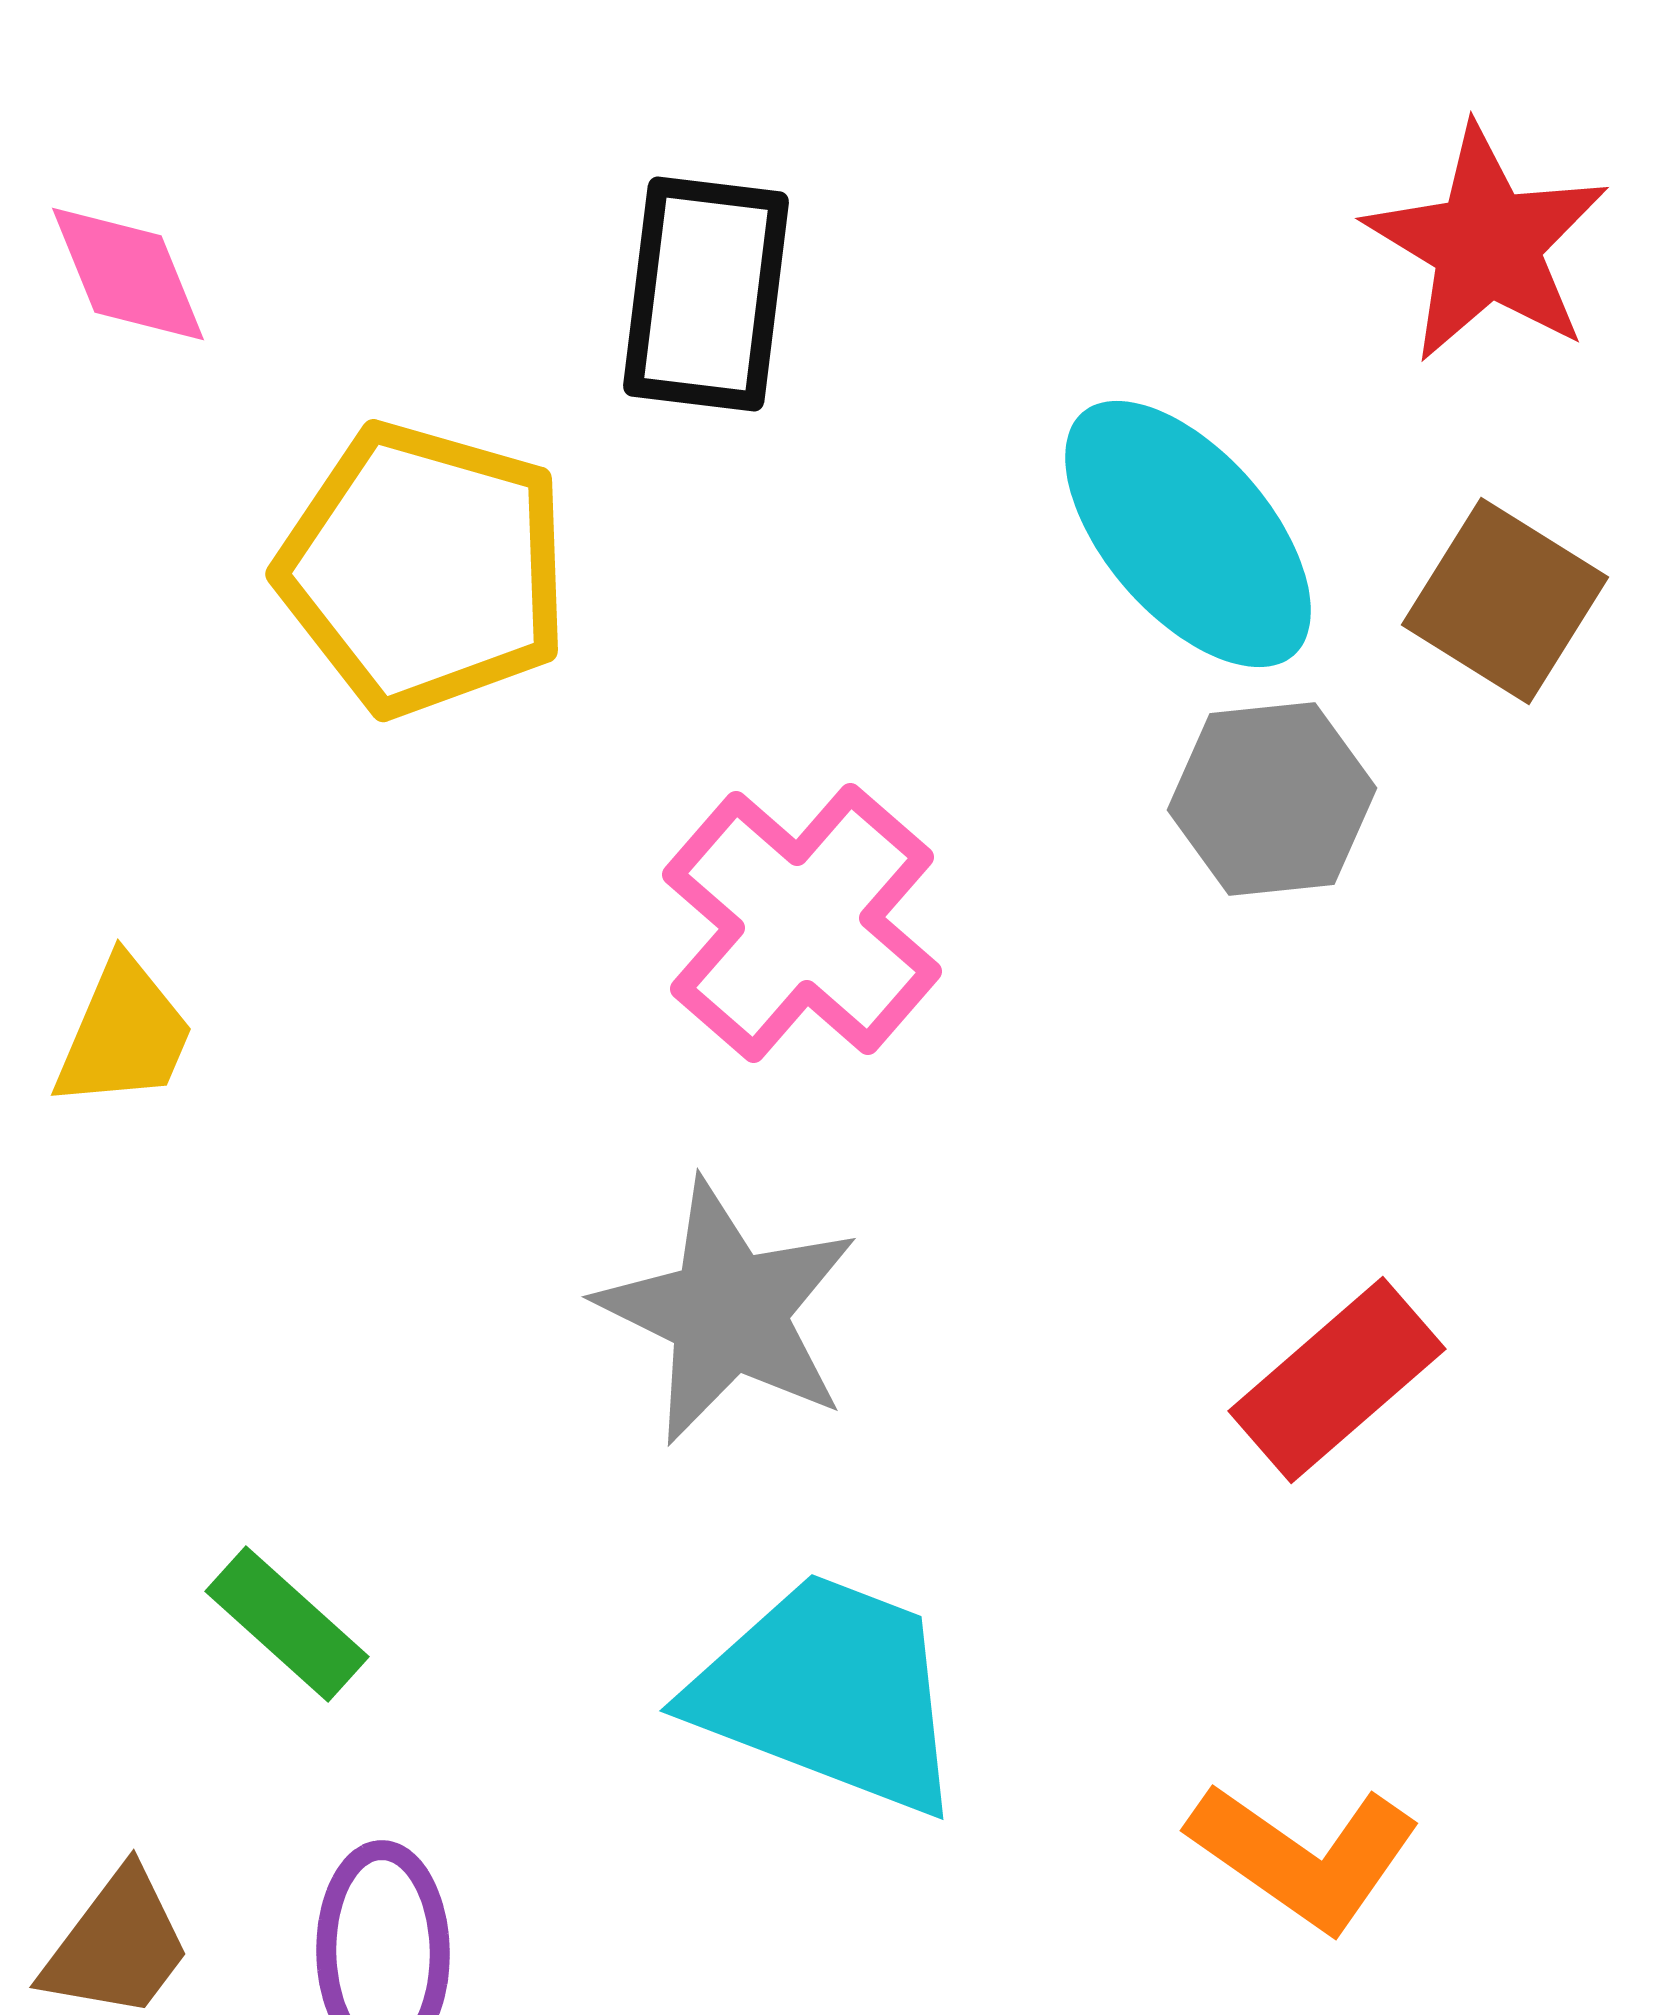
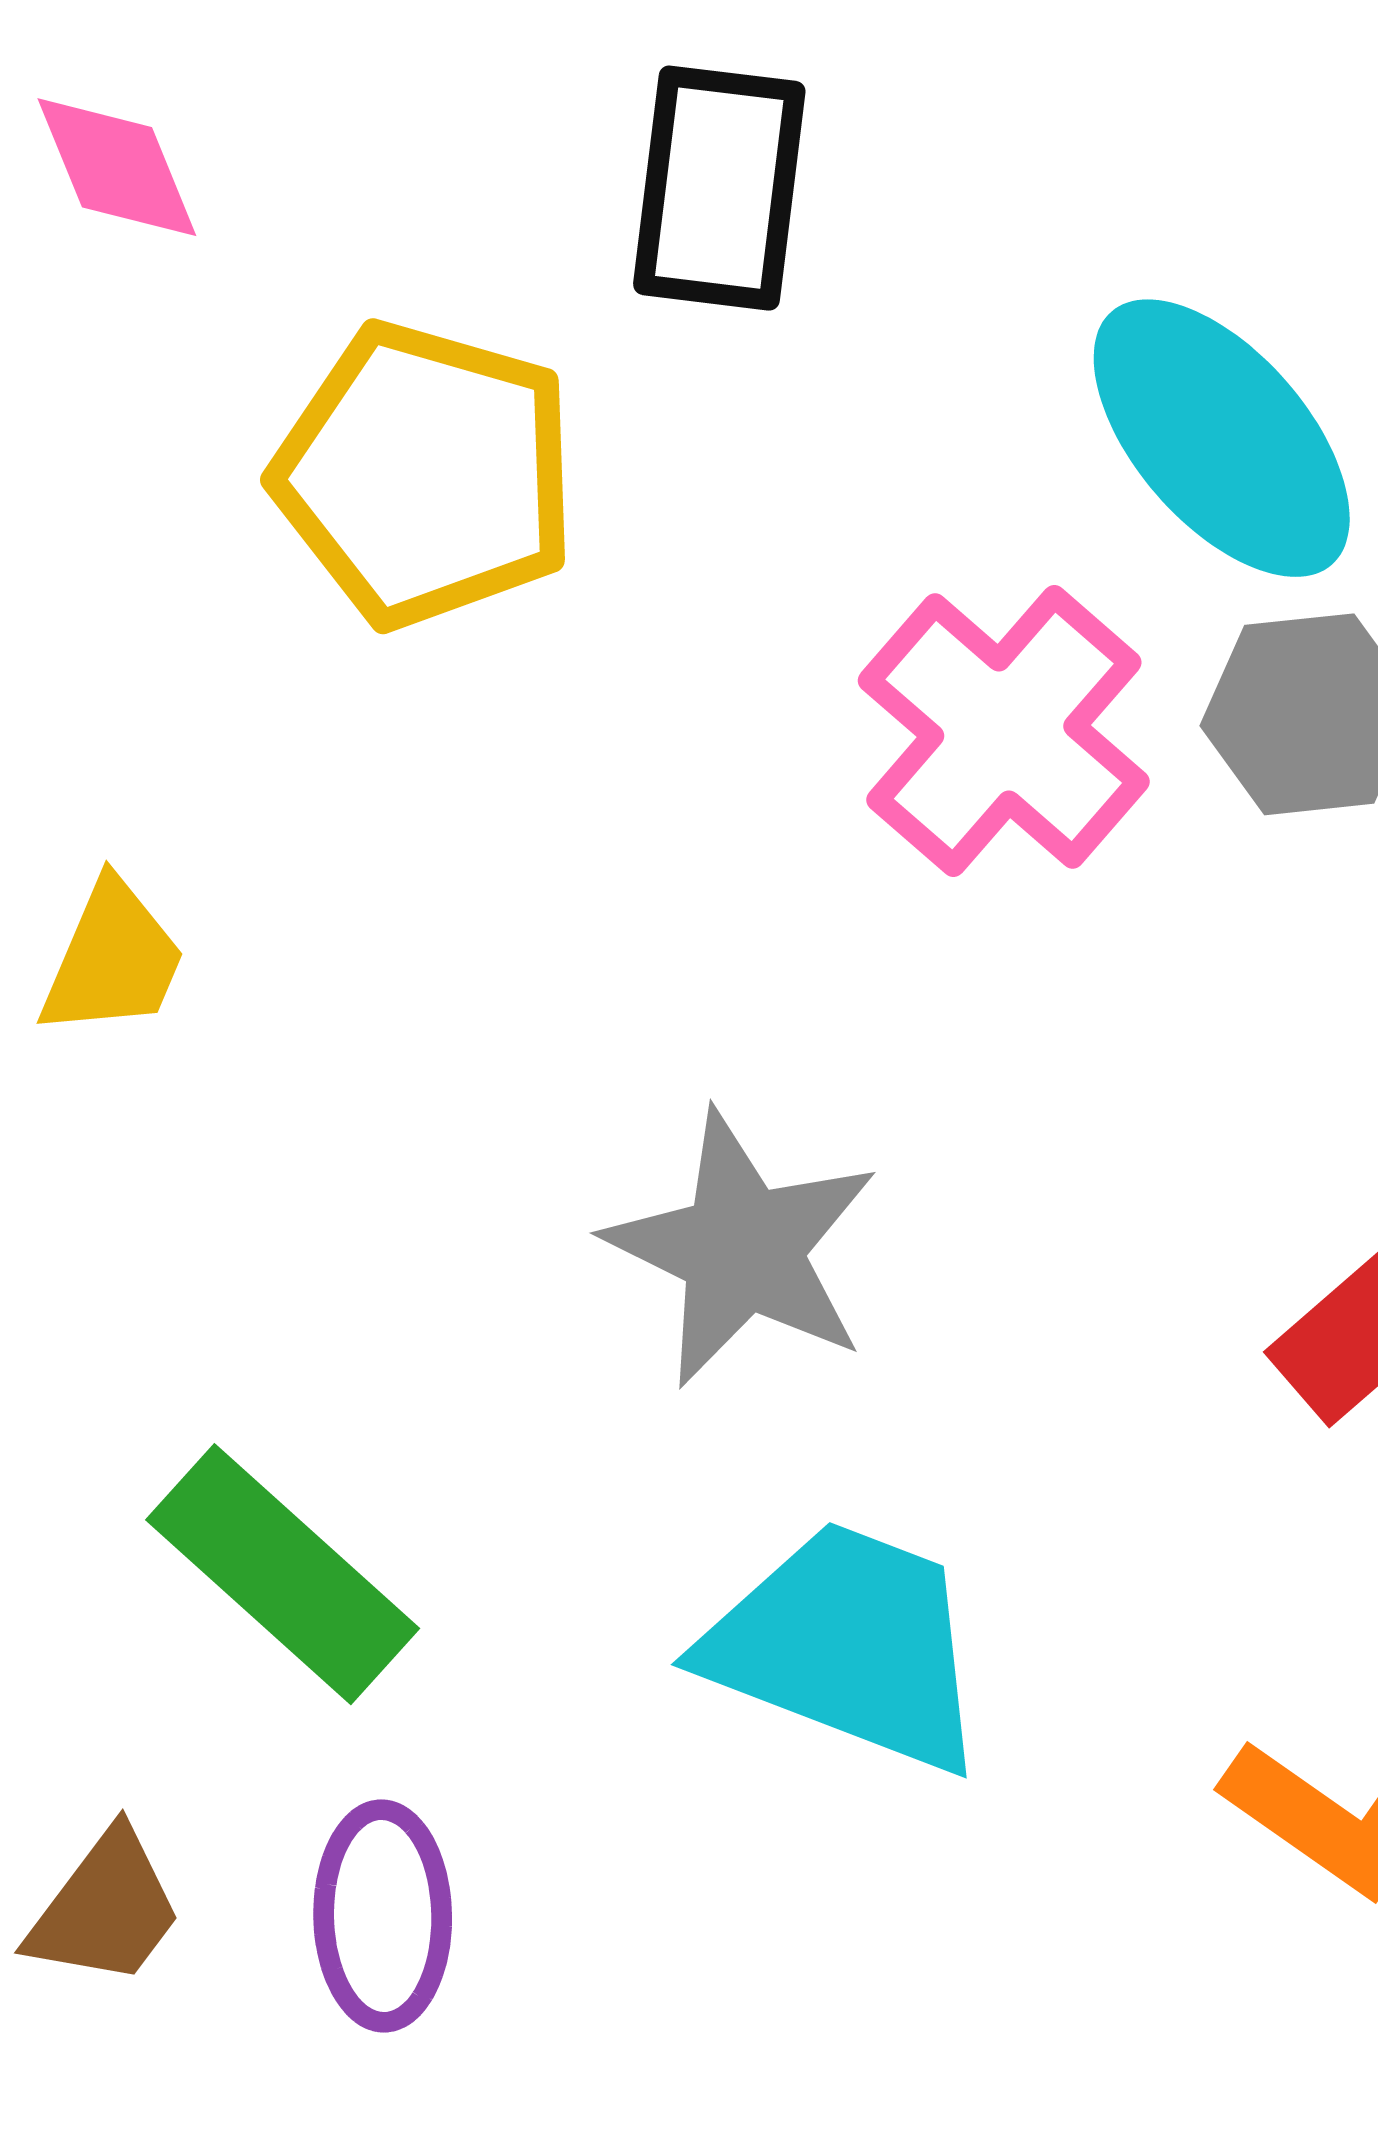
pink cross: (802, 923) -> (1004, 731), moved
green rectangle: (287, 1624) -> (283, 1574), size x1.6

